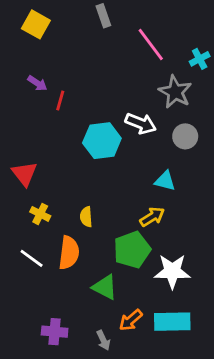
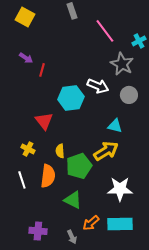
red triangle: (24, 174) -> (44, 121), moved
yellow arrow: (152, 217) -> (106, 151), size x1.4
green pentagon: (132, 250) -> (79, 166), moved
white line: (32, 258) -> (22, 180), turned 36

